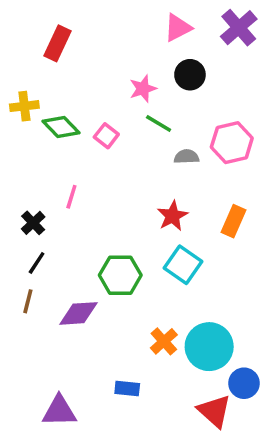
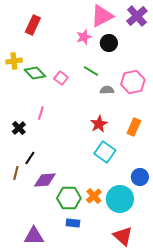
pink triangle: (178, 28) -> (102, 16), size x1.4
pink star: (143, 89) -> (84, 37), moved
black line: (37, 263) -> (30, 158), moved
green hexagon: (120, 275) -> (69, 198), moved
blue circle: (244, 383) -> (140, 177), moved

